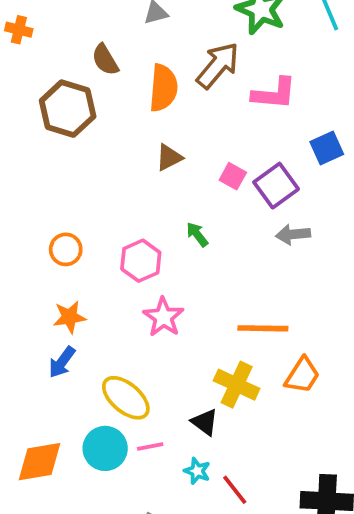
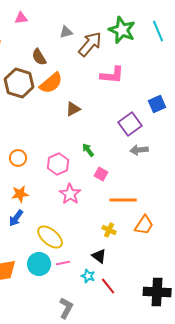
brown arrow: (218, 65) -> (90, 44), moved
orange semicircle: (163, 88) -> (51, 83), moved, turned 45
pink L-shape: (274, 94) -> (112, 75), moved
pink square: (233, 176) -> (101, 174), moved
yellow cross: (237, 385) -> (109, 230), size x0.6
black triangle: (205, 422) -> (99, 256), moved

